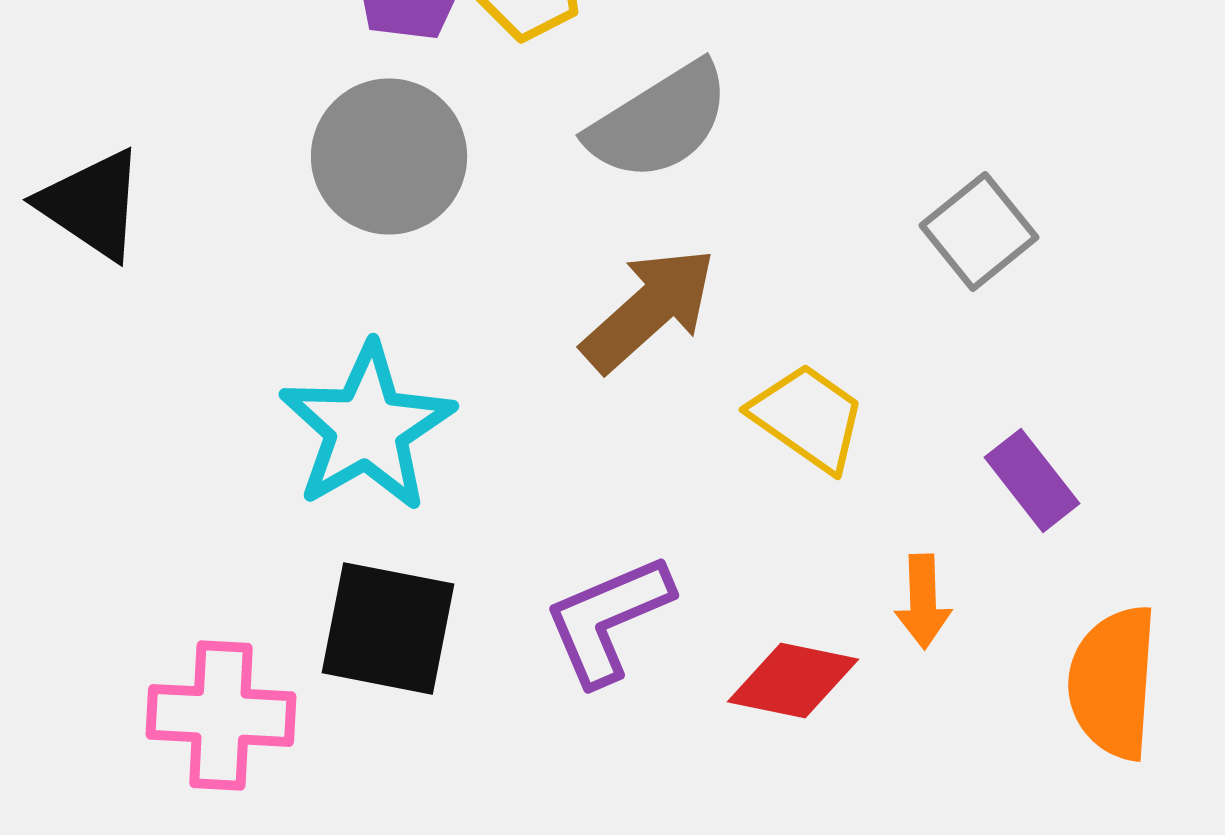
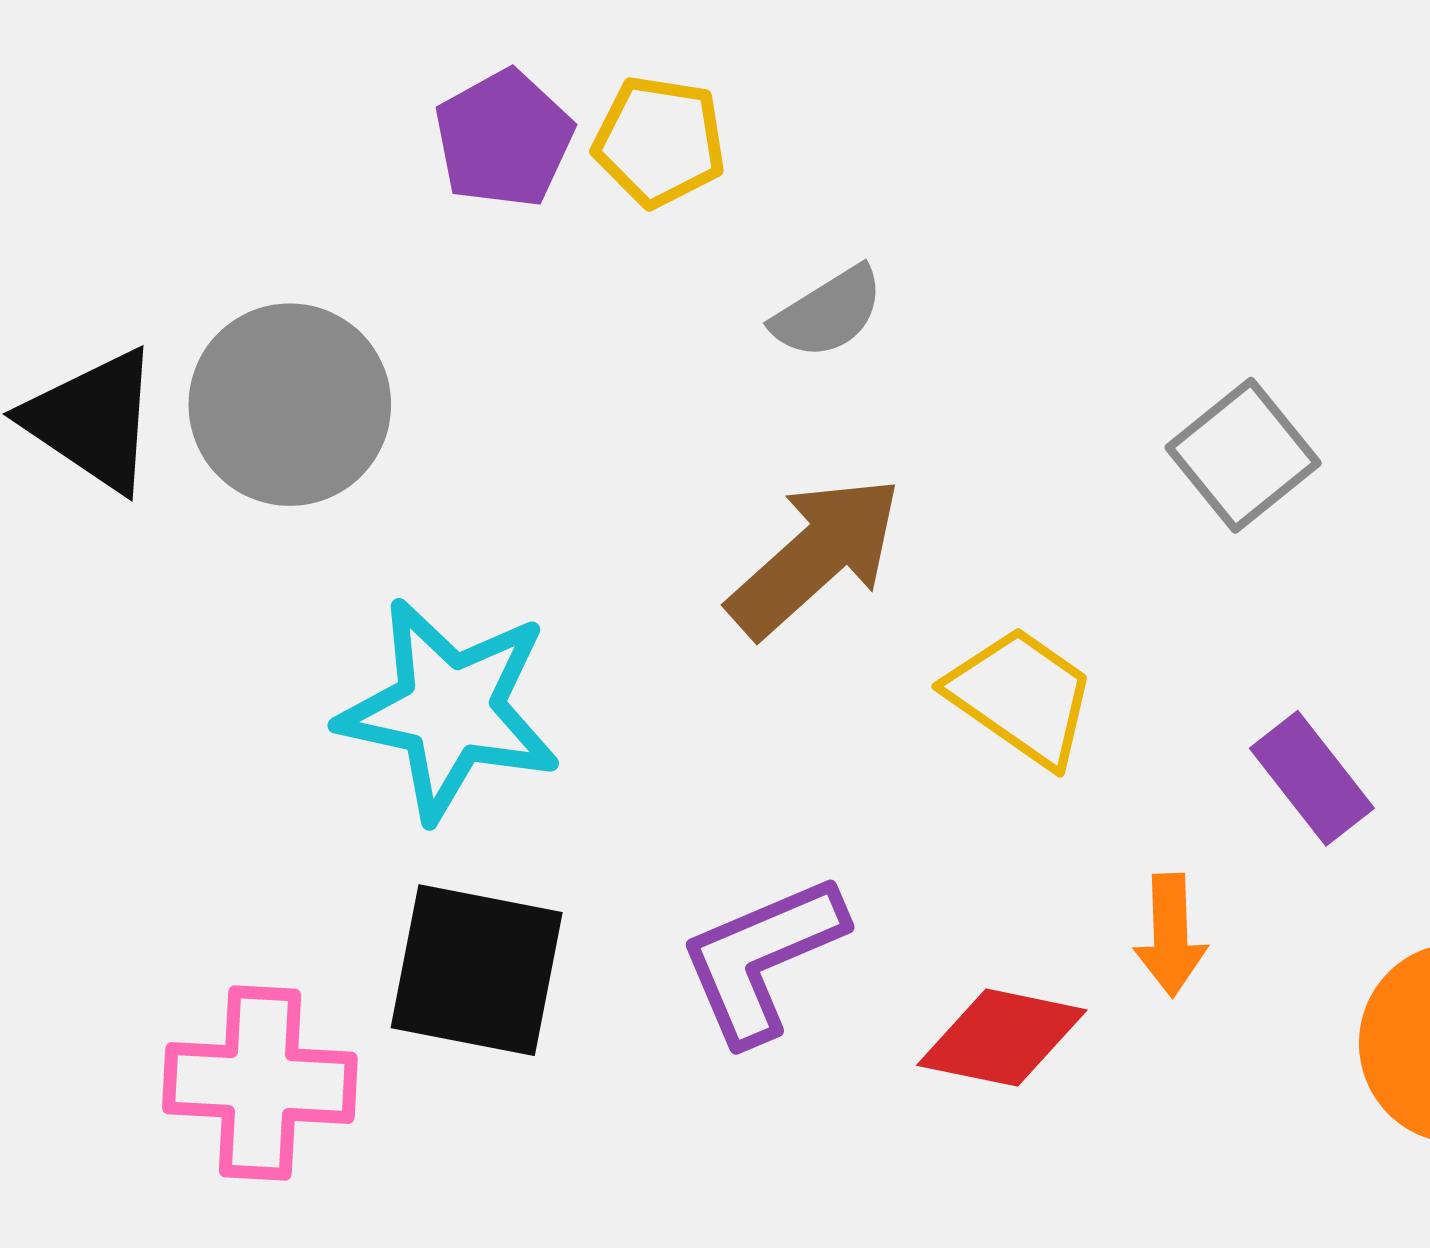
gray semicircle: (659, 121) -> (828, 313), size x0.6
gray circle: (389, 156) -> (290, 405), moved
cyan star: (367, 427) -> (449, 709), turned -30

